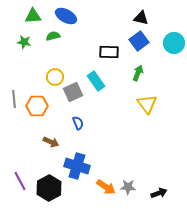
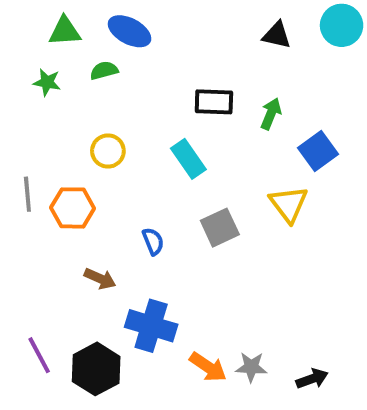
blue square: (139, 41) -> (318, 151), moved
cyan circle: (174, 43) -> (342, 25), moved
green arrow: (138, 73) -> (271, 114), moved
gray square: (73, 92) -> (220, 228), moved

